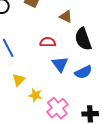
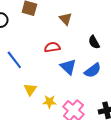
brown triangle: (66, 16) -> (66, 19), turned 32
black semicircle: (83, 39) -> (94, 42), moved, size x0.6

